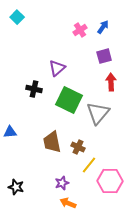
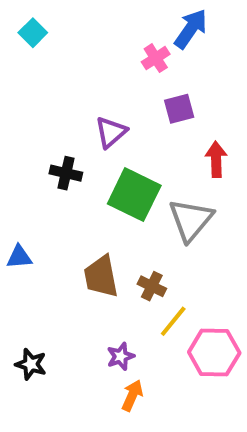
blue arrow: (103, 27) -> (191, 29), moved, size x1.5
purple square: (104, 56) -> (179, 109), moved
orange arrow: (68, 203) -> (132, 395), turned 91

